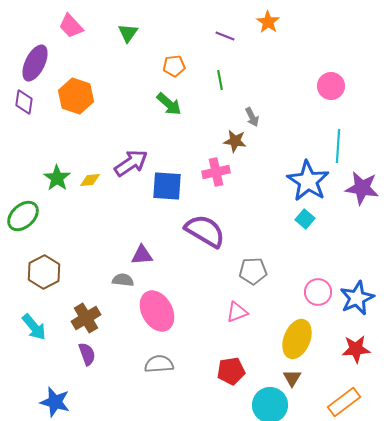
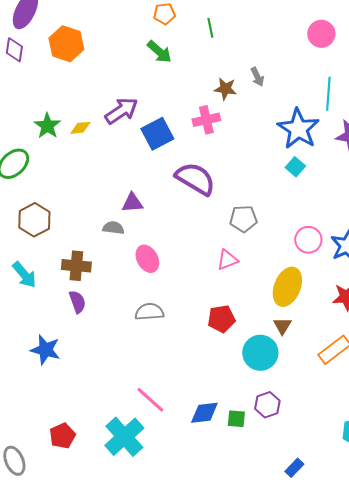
gray arrow: (252, 117) -> (257, 77), moved
blue square: (167, 186) -> (157, 134), turned -32
pink ellipse: (157, 311) -> (147, 259), size x0.7
brown cross: (86, 318) -> (76, 266), turned 36

